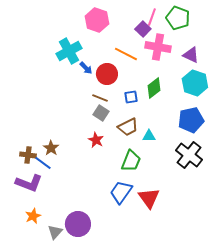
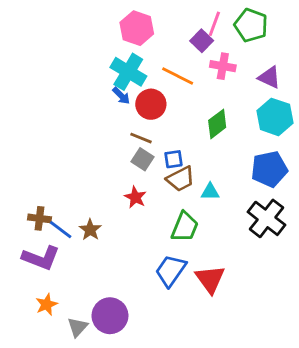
pink cross: (158, 47) -> (223, 66), size x0.7
cyan cross: (69, 51) -> (128, 72), moved, turned -30
blue square: (131, 97) -> (173, 159), moved
brown star: (51, 148) -> (90, 230), moved

